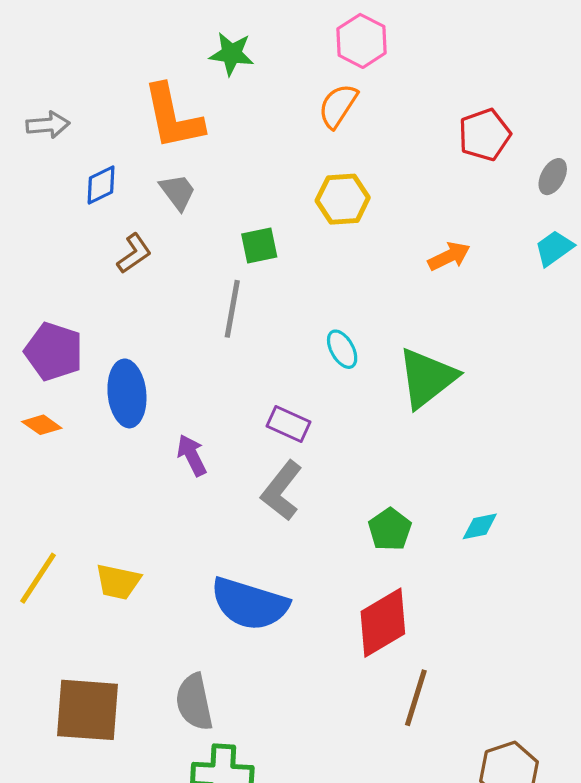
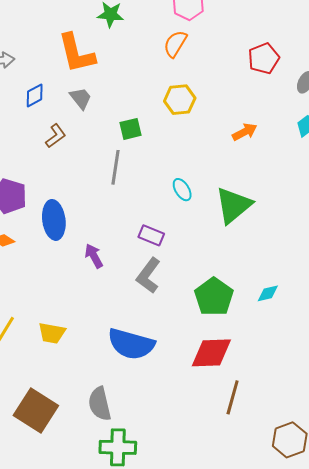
green pentagon: (390, 529) -> (214, 297), size x1.5
red diamond: (383, 623) -> (211, 353), turned 30
brown square: (88, 710) -> (36, 410), turned 30

